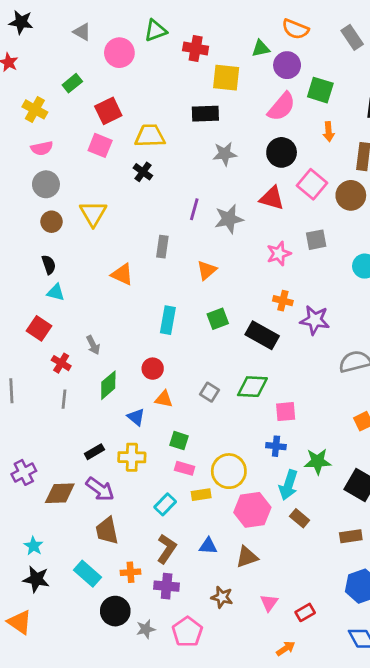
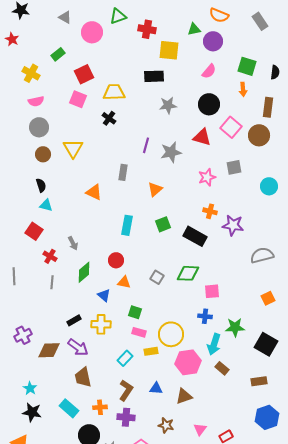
green square: (320, 90) -> (247, 66), moved
pink semicircle: (282, 107) -> (209, 71), size x0.7

